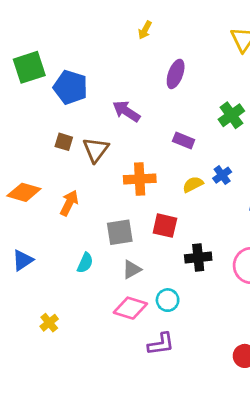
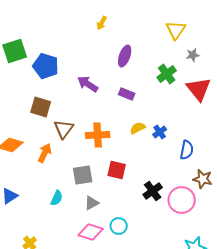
green cross: (231, 115) -> (167, 74), moved
purple rectangle: (184, 140) -> (127, 94), moved
brown square: (64, 142) -> (41, 107), size x1.5
brown triangle: (96, 150) -> (64, 129), moved
yellow semicircle: (193, 184) -> (138, 128), moved
black cross: (198, 258) -> (153, 191), moved, turned -30

